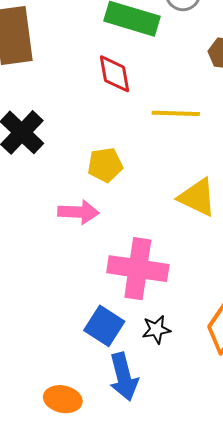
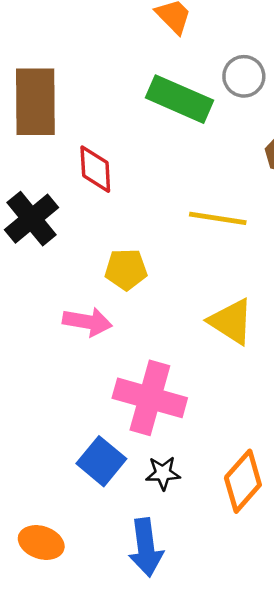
red diamond: (114, 74) -> (95, 169), moved
blue arrow: (124, 377) -> (146, 547), moved

